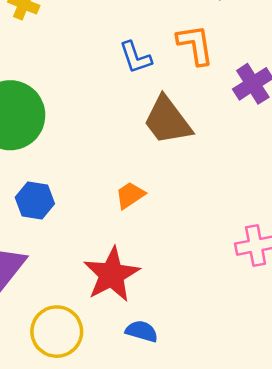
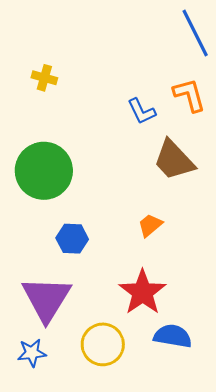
blue semicircle: (142, 331) -> (173, 336), size x1.4

